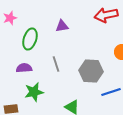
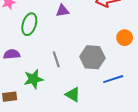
gray line: (56, 64) -> (56, 59), moved
purple semicircle: (24, 68) -> (12, 54), moved

